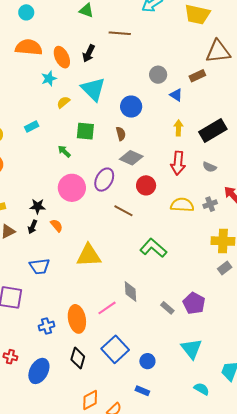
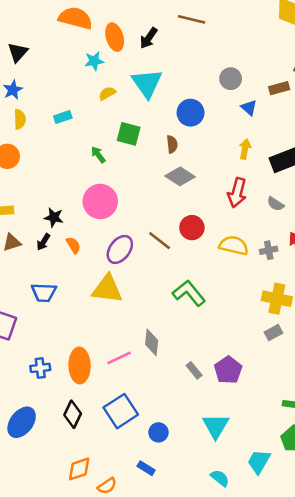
purple ellipse: (104, 180) -> (120, 249), moved
red circle: (146, 185) -> (192, 228), moved

